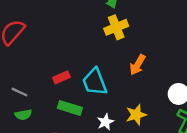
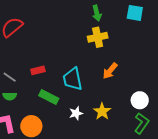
red rectangle: (61, 77) -> (38, 70), moved
yellow star: (136, 115) -> (102, 111), turned -30

